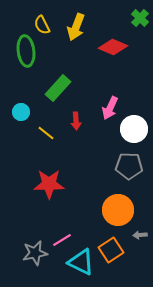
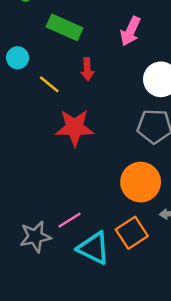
green rectangle: (58, 88) -> (64, 27), turned 72
pink arrow: (110, 108) -> (130, 31), moved
red star: (49, 184) -> (75, 128), moved

